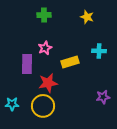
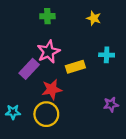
pink star: (45, 48) -> (48, 52), size x1.5
purple rectangle: (27, 64) -> (29, 69), turned 42

